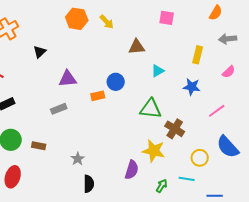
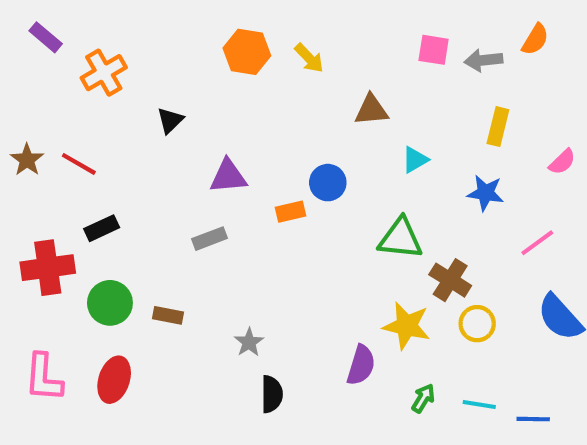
gray arrow: (228, 39) -> (483, 60), moved
yellow circle: (200, 158) -> (477, 324), moved
cyan line: (187, 179) -> (479, 405), moved

